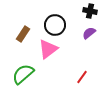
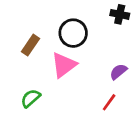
purple semicircle: (89, 33) -> (118, 72), moved
green semicircle: (23, 74) -> (31, 98), size x0.7

